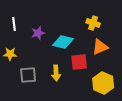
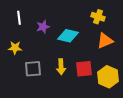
red square: (79, 62) -> (84, 69), moved

